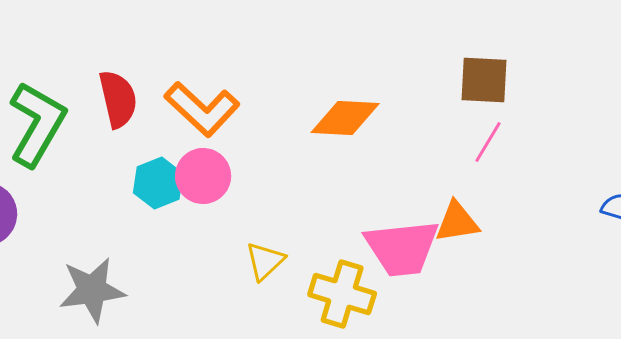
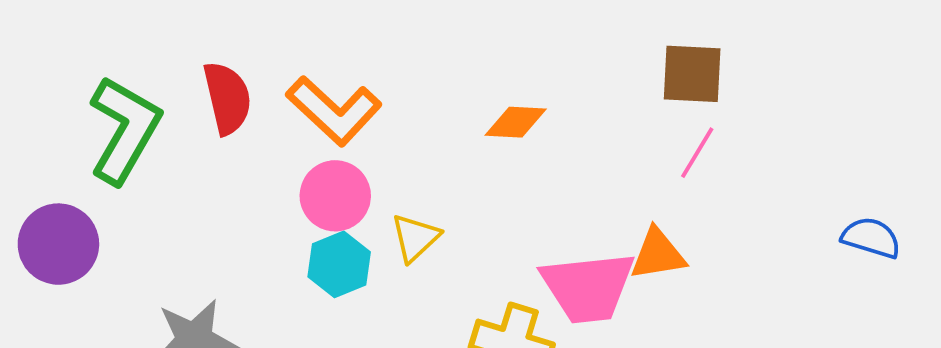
orange diamond: (345, 118) -> (516, 122), size x0.7
cyan hexagon: (158, 183) -> (339, 264), moved
yellow triangle: (265, 261) -> (415, 238), moved

